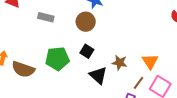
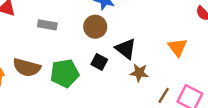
orange triangle: (150, 61) -> (177, 47), moved
brown semicircle: (23, 69) -> (27, 67), moved
black triangle: (98, 75) -> (126, 49), moved

